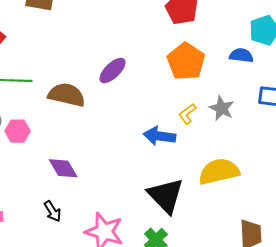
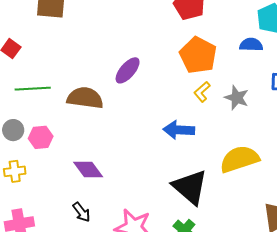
yellow L-shape: (187, 114) -> (202, 92), moved

